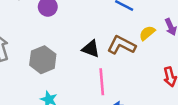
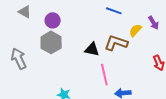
gray hexagon: (43, 60) -> (51, 42), moved

